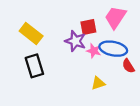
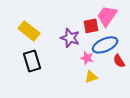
red square: (88, 27) -> (91, 26), moved
blue ellipse: (113, 49) -> (105, 45), turned -35
pink star: (94, 51) -> (87, 58), moved

